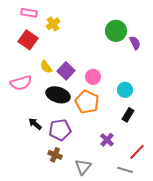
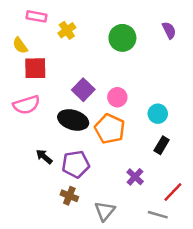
green circle: (116, 31) -> (122, 38), moved
red square: (28, 40) -> (35, 68), moved, turned -36
purple semicircle: (135, 43) -> (169, 30), moved
yellow semicircle: (46, 67) -> (20, 45), moved

